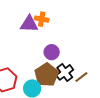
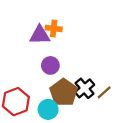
purple circle: (52, 52) -> (50, 65), moved

